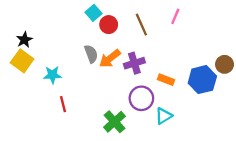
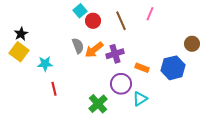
brown circle: (225, 64) -> (192, 44), moved

